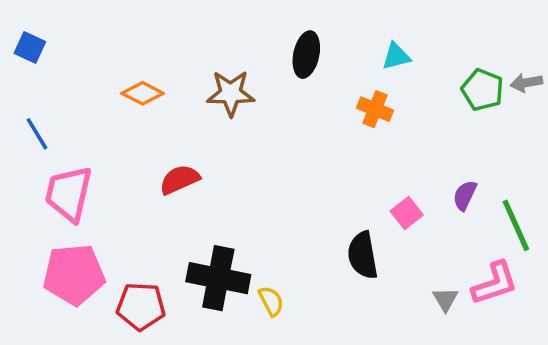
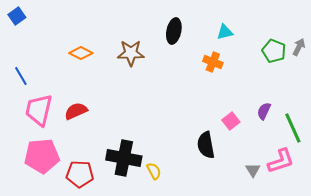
blue square: (30, 48) -> (17, 16), moved, turned 30
gray arrow: (526, 83) -> (299, 47), turned 126
red semicircle: (180, 180) -> (76, 111), moved

